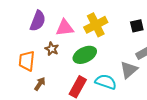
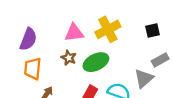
purple semicircle: (38, 21) -> (28, 39), moved
brown star: (52, 49) -> (69, 58), moved

